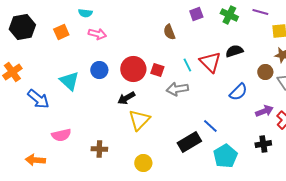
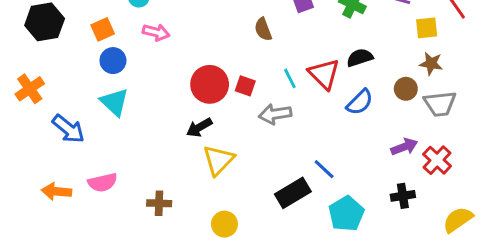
blue circle: (99, 70) -> (113, 61), moved
blue semicircle: (238, 92) -> (360, 102), moved
orange arrow: (35, 160) -> (56, 191), moved

